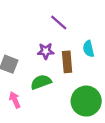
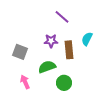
cyan semicircle: (88, 49) -> (87, 39), turned 40
green circle: (86, 101) -> (64, 83), moved, size x0.6

